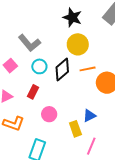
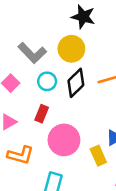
yellow circle: (78, 44) -> (71, 49), moved
pink circle: (49, 114) -> (64, 140), size x1.6

